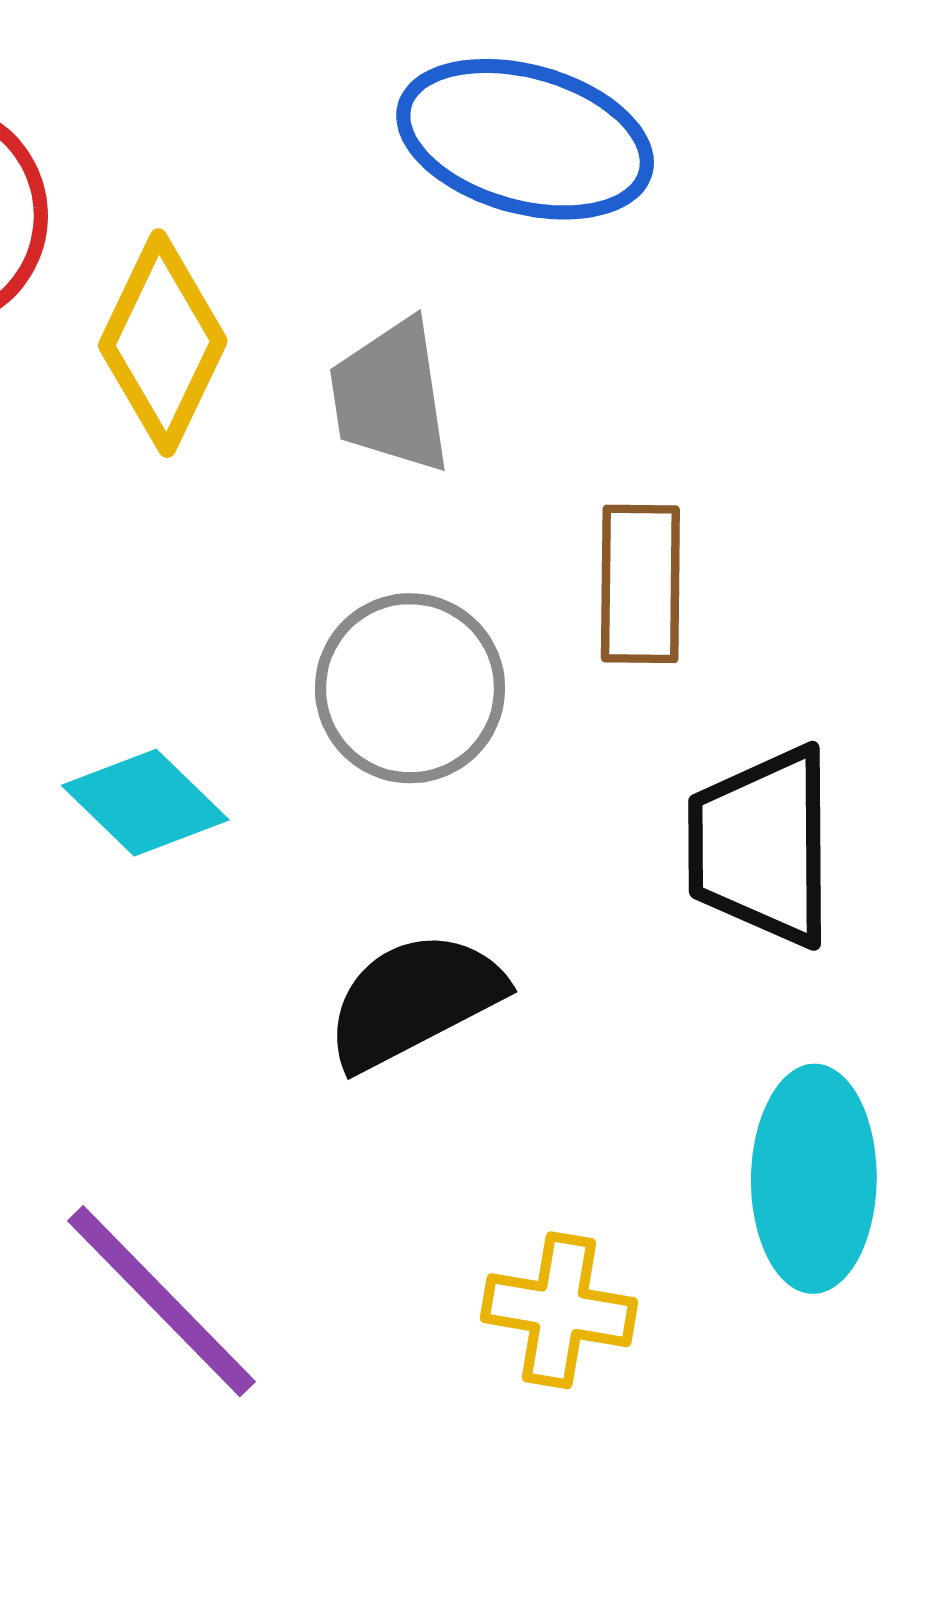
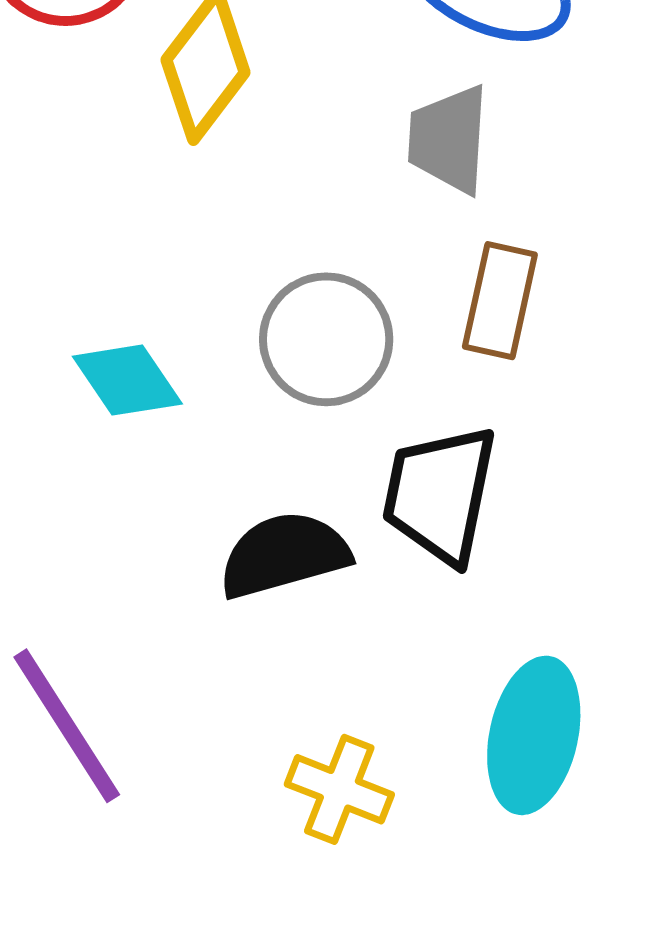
gray trapezoid: (390, 396) -> (449, 139), moved
black trapezoid: (762, 846) -> (440, 494), moved

